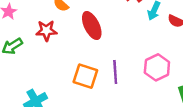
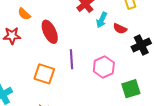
purple line: (115, 72) -> (71, 59), moved

